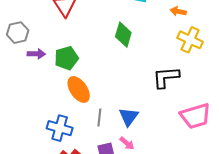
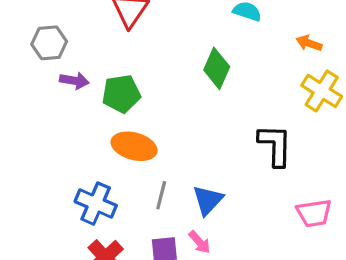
black L-shape: (166, 77) -> (275, 145), turned 88
orange ellipse: (79, 89) -> (134, 146), turned -48
pink trapezoid: (195, 116) -> (314, 213), size x0.7

